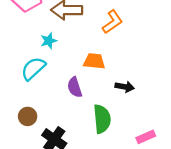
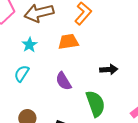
orange trapezoid: (94, 61) -> (68, 42), moved
cyan semicircle: (33, 69) -> (22, 73), size x0.7

